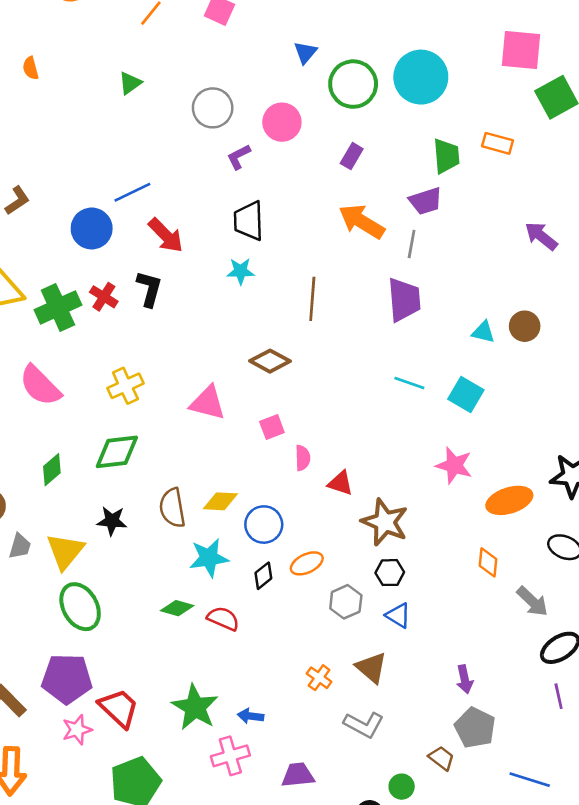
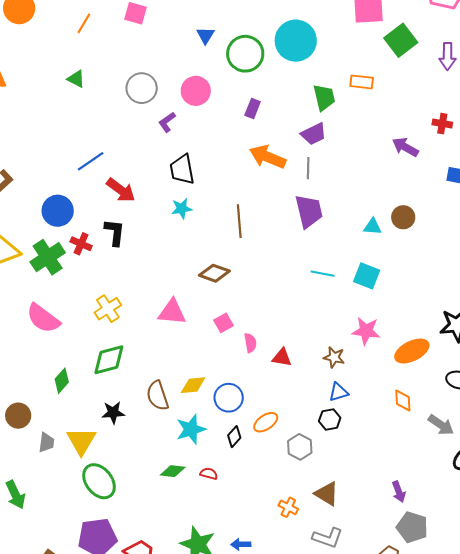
green triangle: (130, 83) -> (76, 79), turned -48
blue circle: (92, 228) -> (58, 211), moved
brown star: (385, 522) -> (334, 357), moved, size x0.6
blue triangle: (398, 615) -> (338, 392), moved, turned -40
red semicircle: (223, 618) -> (209, 474), size x0.7

